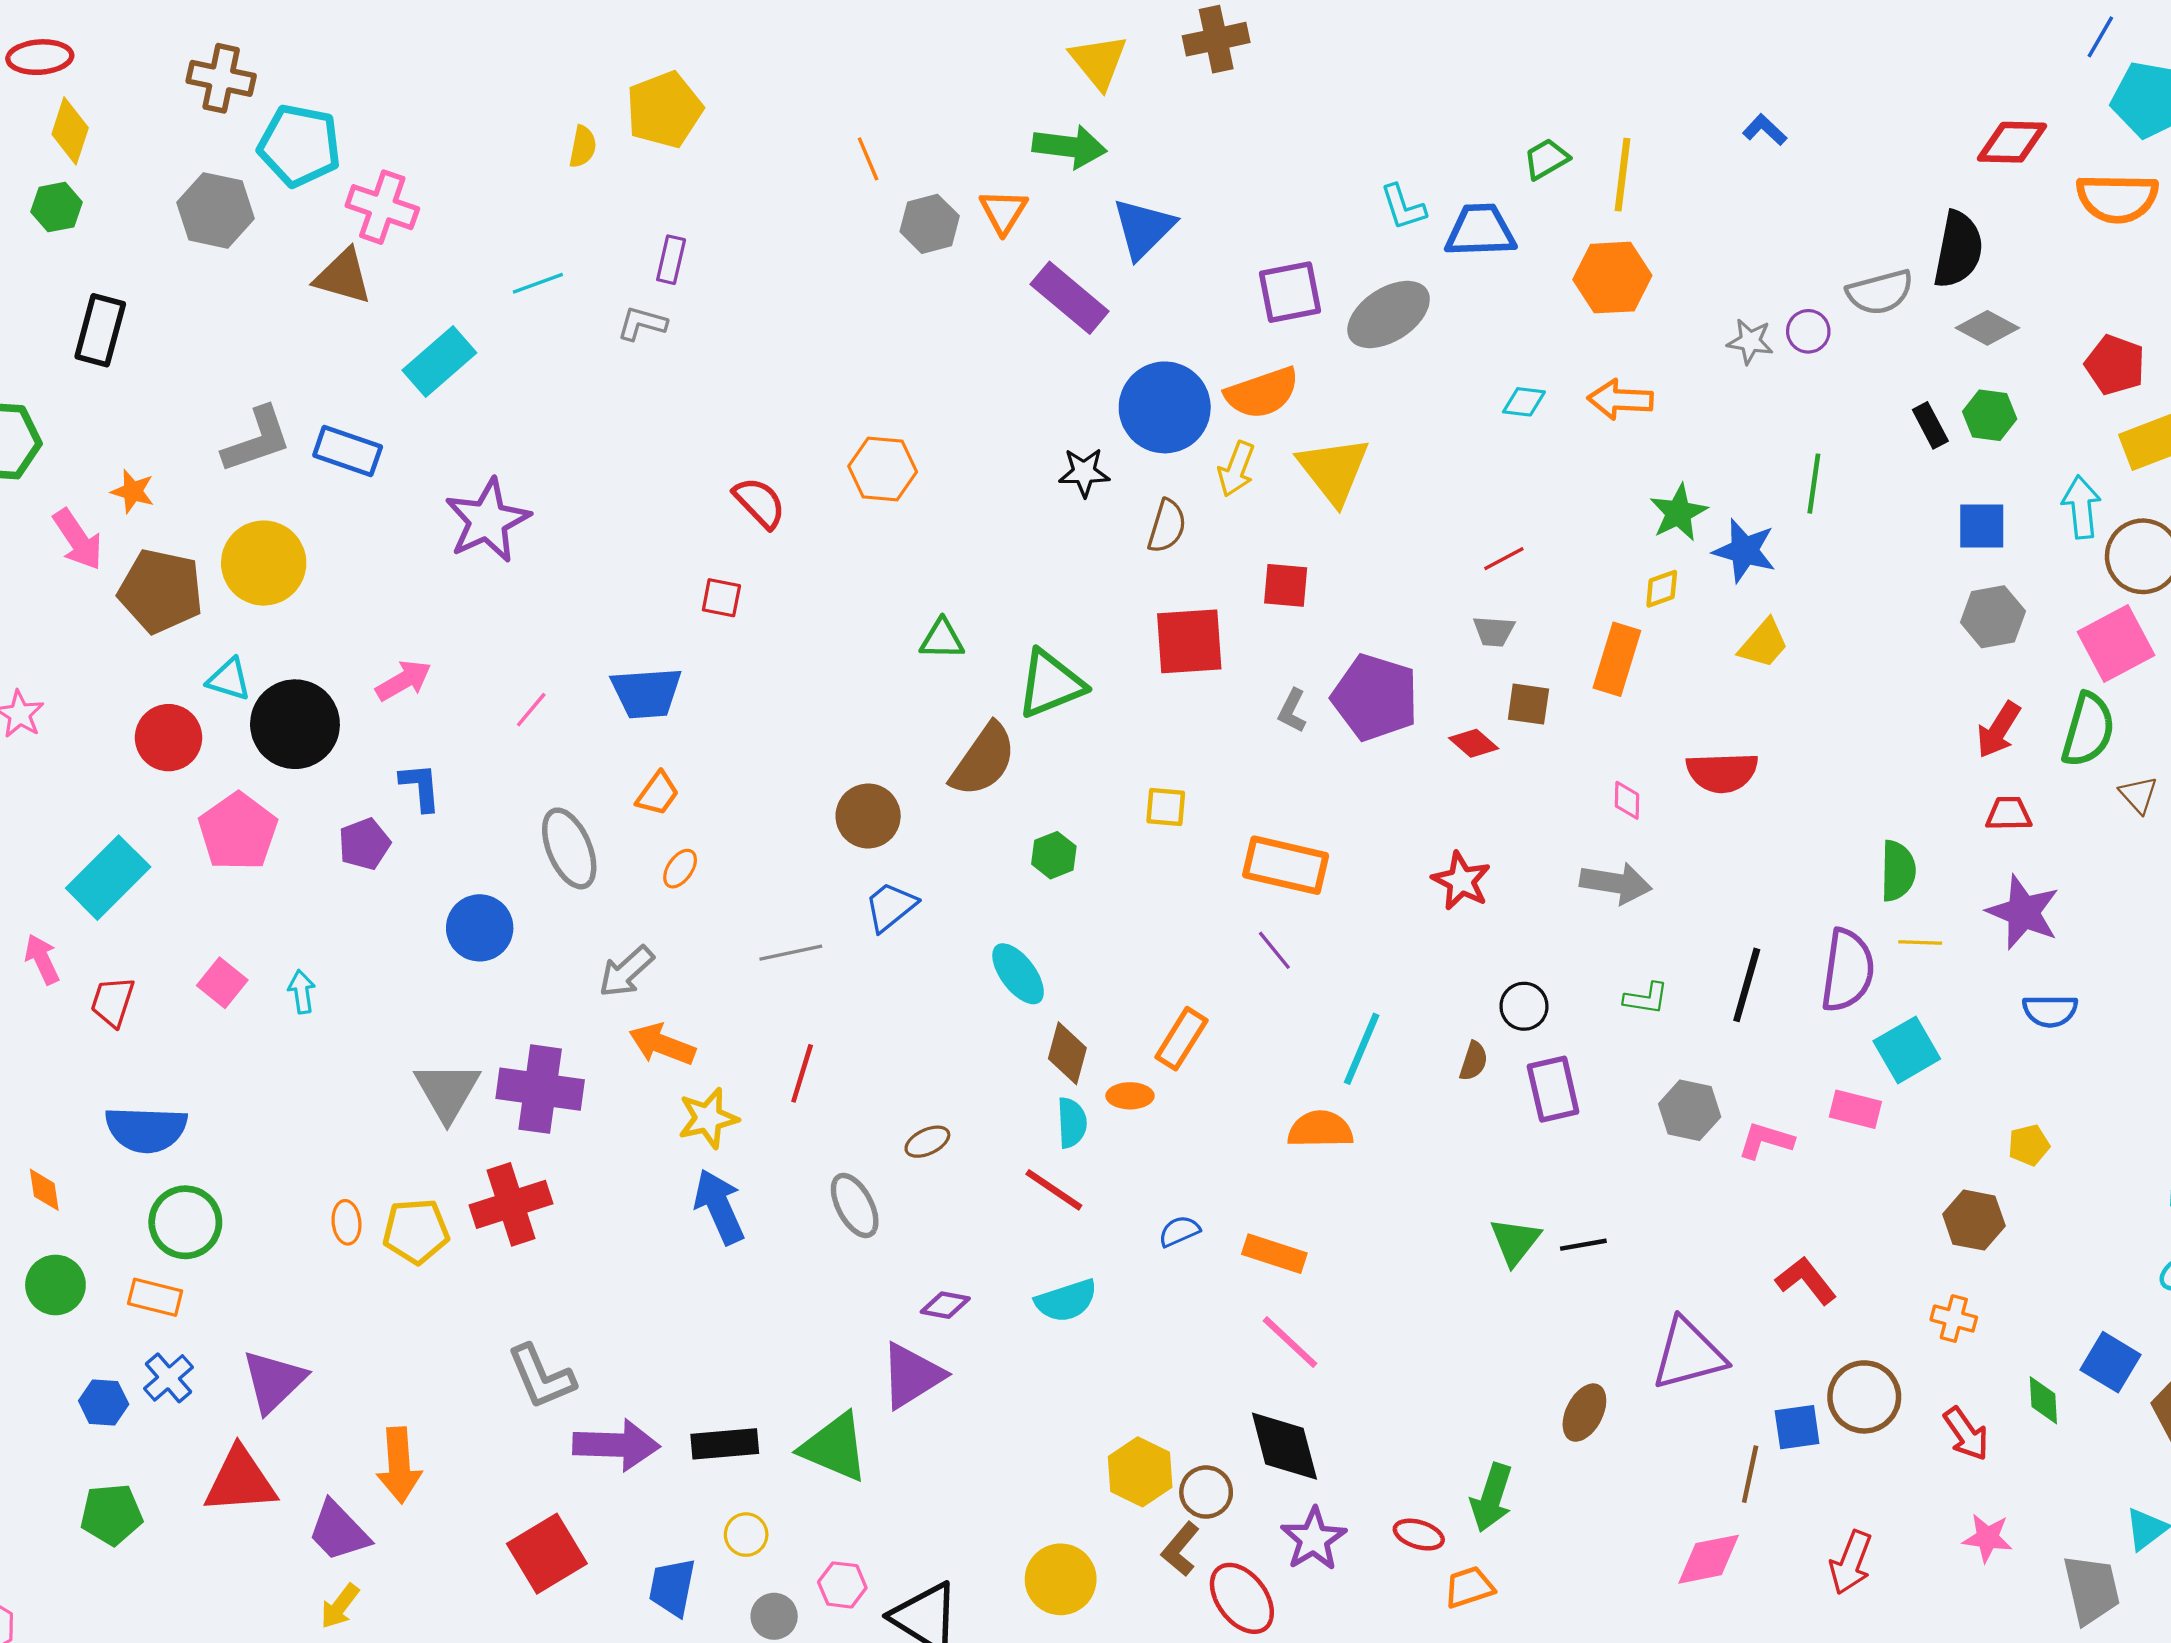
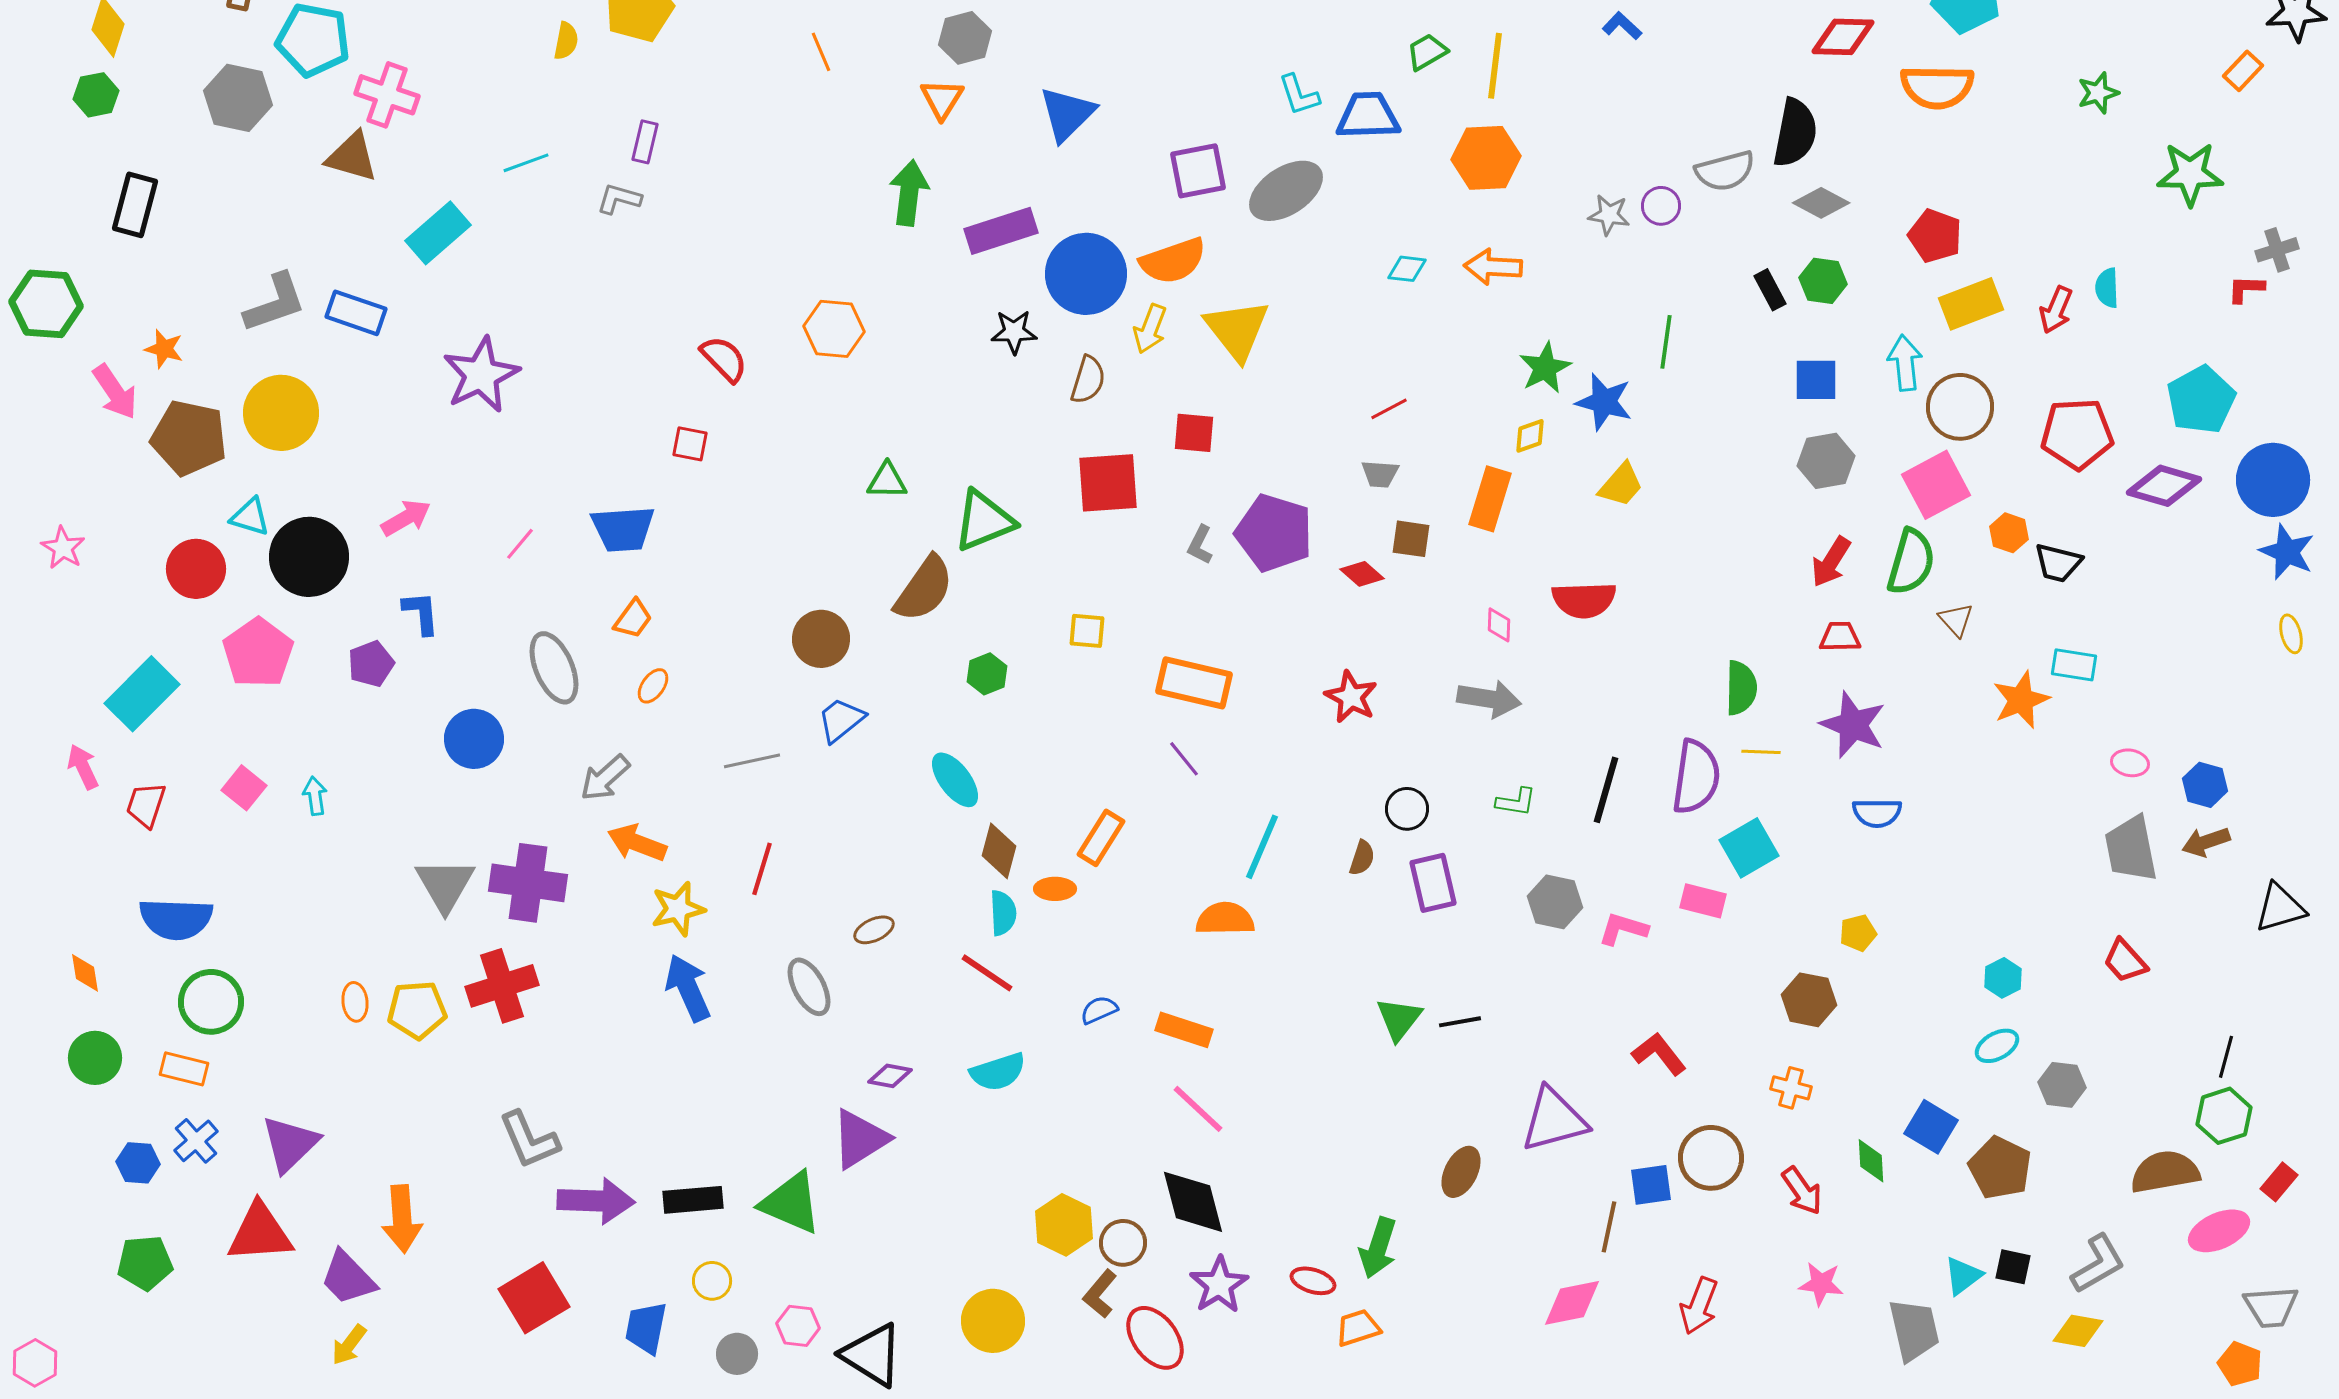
green arrow: (1070, 147) -> (909, 193), moved, turned -90
gray hexagon: (930, 224) -> (965, 38), moved
purple rectangle: (1070, 298) -> (1001, 231), moved, turned -58

